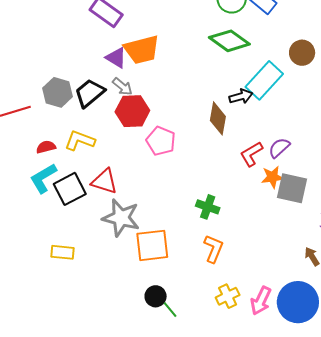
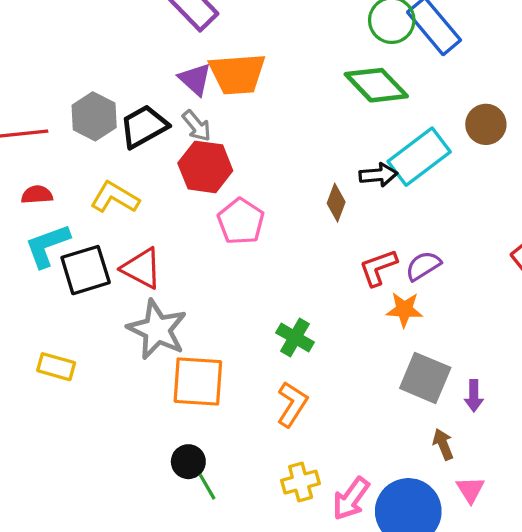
brown diamond: (218, 118) -> (336, 203), size x0.7
red semicircle: (46, 147) -> (37, 195), moved
gray square: (292, 188) -> (425, 378), moved

